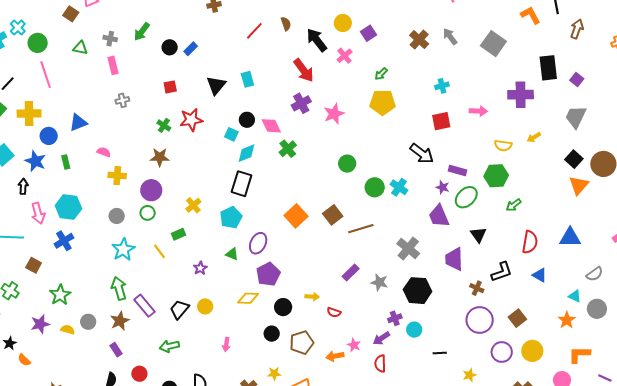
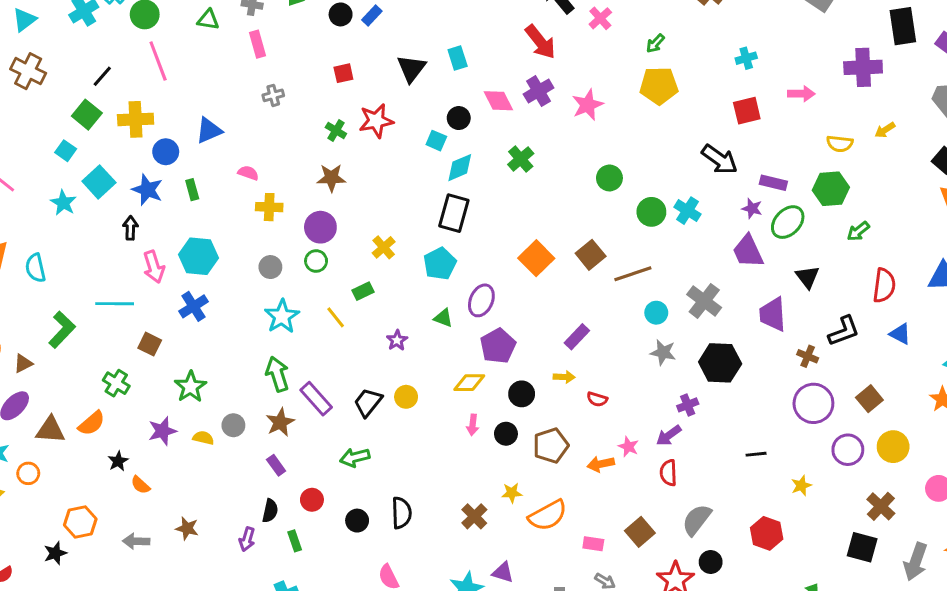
pink diamond: (271, 126) -> (498, 101), moved
purple rectangle: (351, 273) -> (577, 337), moved
cyan circle: (414, 330) -> (656, 313), moved
pink arrow: (226, 344) -> (473, 425), moved

